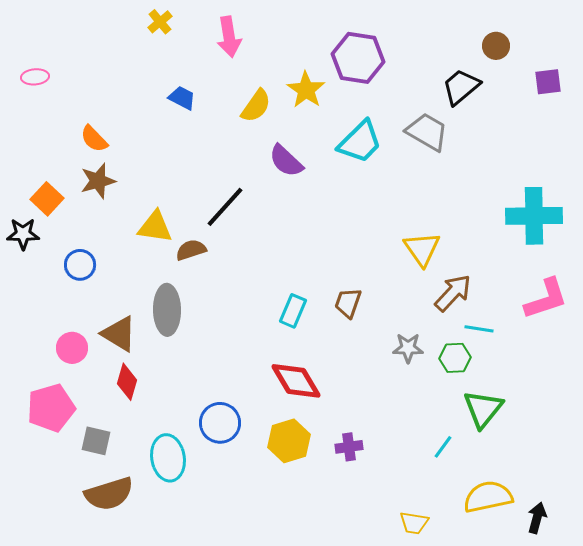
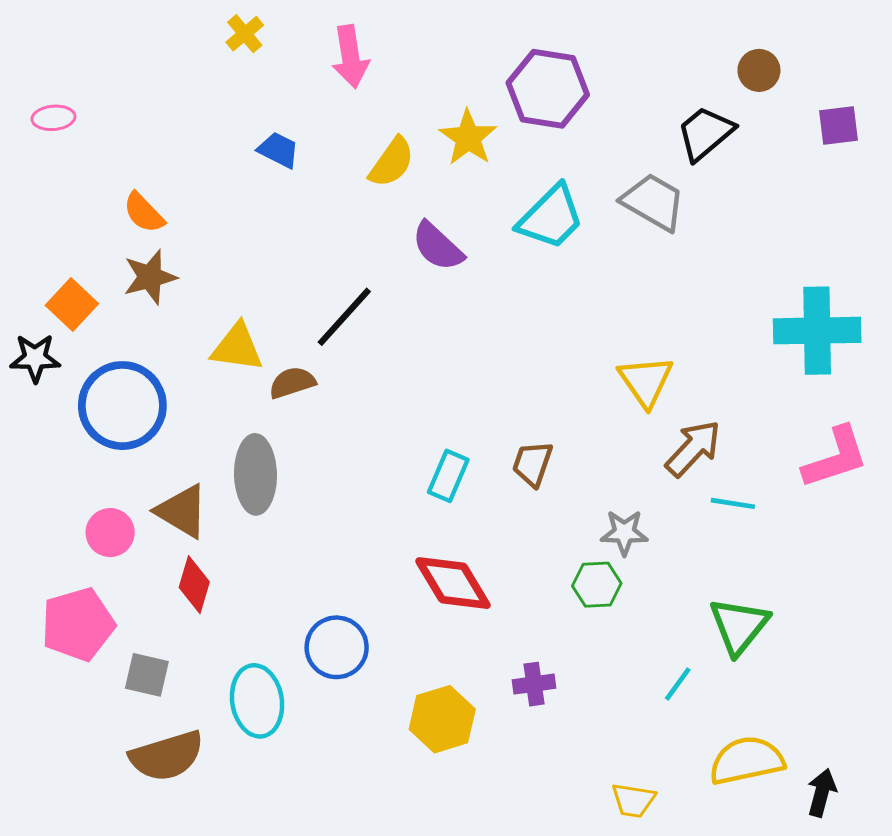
blue circle: (80, 265) -> (122, 406), size x1.8
green hexagon: (455, 358) -> (597, 585), moved
yellow hexagon: (289, 441) -> (442, 719), moved

